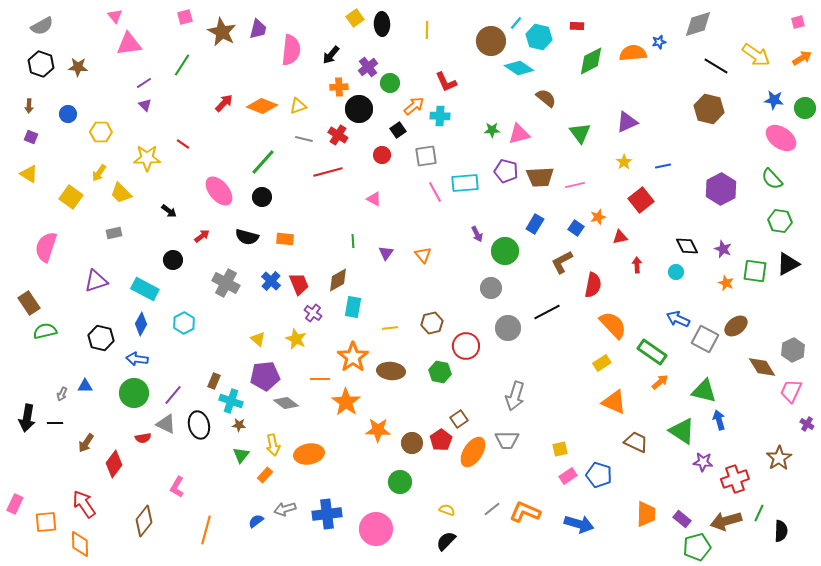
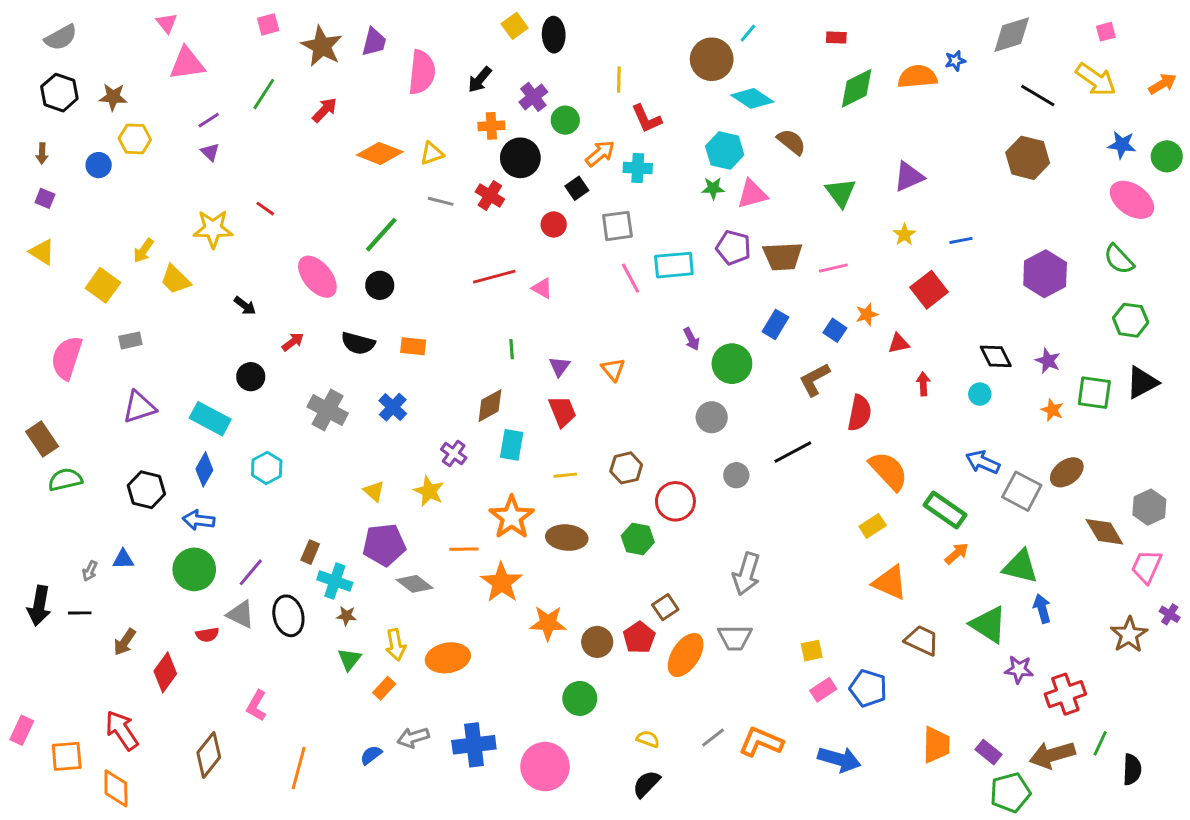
pink square: (798, 22) -> (1106, 32), moved
yellow line: (427, 30) -> (619, 80), moved
cyan hexagon: (539, 37) -> (725, 151), moved
red arrow: (224, 103) -> (325, 110), moved
yellow hexagon: (101, 132) -> (135, 139), moved
red line: (328, 172) -> (494, 277), moved
gray rectangle: (114, 233) -> (130, 340), moved
red trapezoid: (299, 284) -> (562, 411), moved
gray circle: (508, 328) -> (736, 475), size x0.7
brown star: (779, 458) -> (1129, 635), moved

